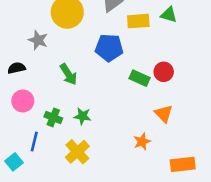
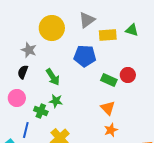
black semicircle: (16, 68) -> (23, 72), moved, turned -56
orange triangle: (164, 114) -> (108, 108), moved
green star: (82, 116) -> (56, 101), moved

